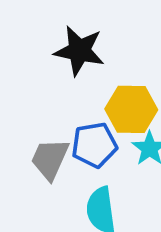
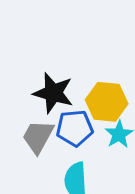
black star: (79, 51) -> (53, 93), moved

